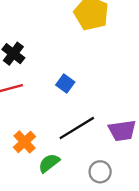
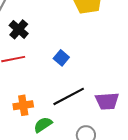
orange cross: (24, 142) -> (23, 105), turned 30

